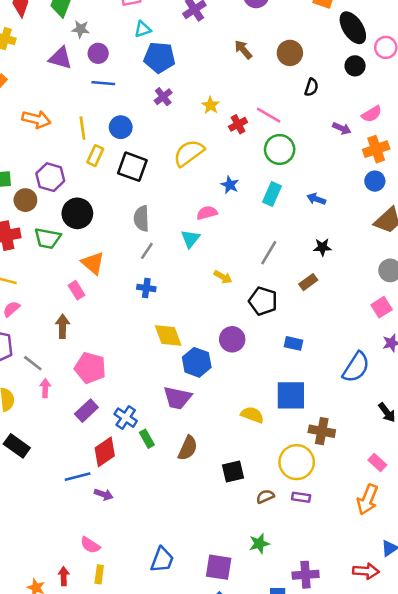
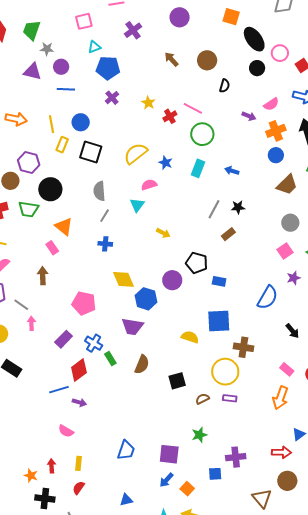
yellow semicircle: (189, 153) -> (136, 154), moved
gray line: (269, 253) -> (214, 209), moved
black pentagon: (263, 301) -> (197, 263), moved
pink pentagon: (90, 368) -> (84, 303), moved
pink semicircle: (90, 545) -> (66, 431), moved

